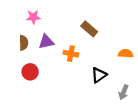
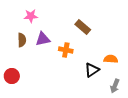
orange semicircle: (126, 54) -> (111, 59), moved
red circle: (30, 72) -> (12, 76), moved

